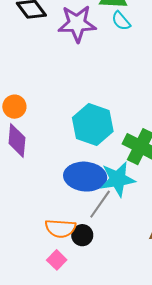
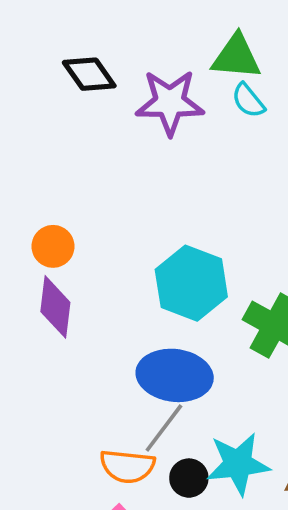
cyan star: (118, 179) -> (238, 464), moved
gray line: (100, 204) -> (164, 428), moved
black circle: (82, 235) -> (189, 478), moved

